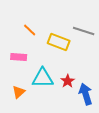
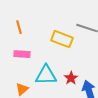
orange line: (30, 30) -> (19, 27), moved, turned 32

